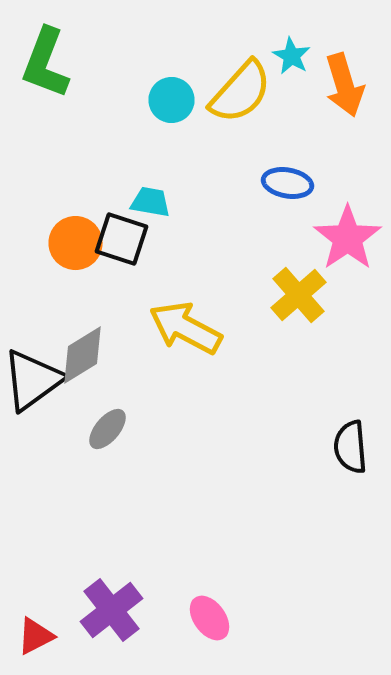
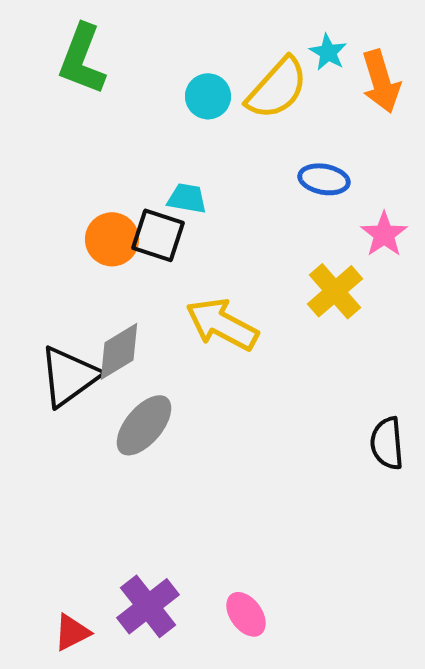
pink star: (348, 238) -> (384, 234), size x0.7
gray ellipse: (108, 429) -> (144, 425), size x1.5

